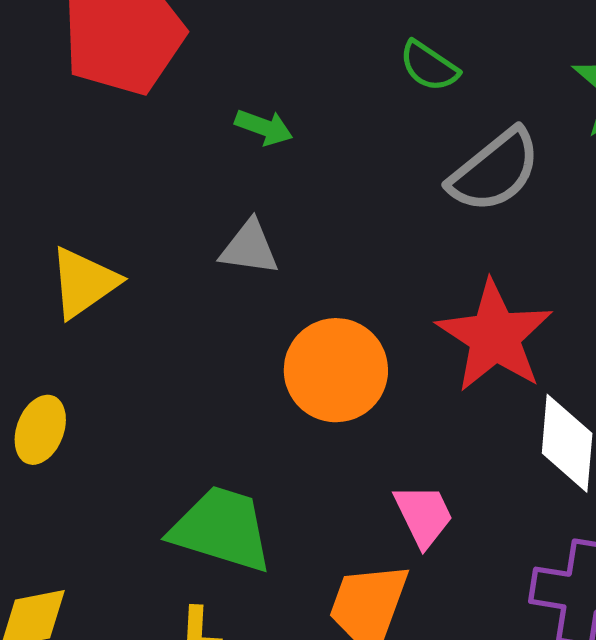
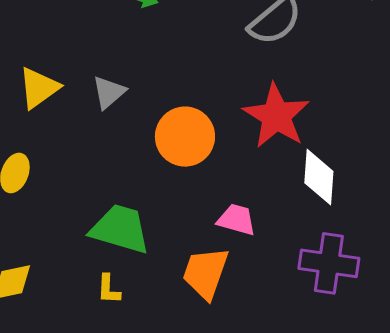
gray triangle: (249, 248) -> (109, 92), moved, turned -48
pink trapezoid: (424, 515) -> (237, 220), turned -48

